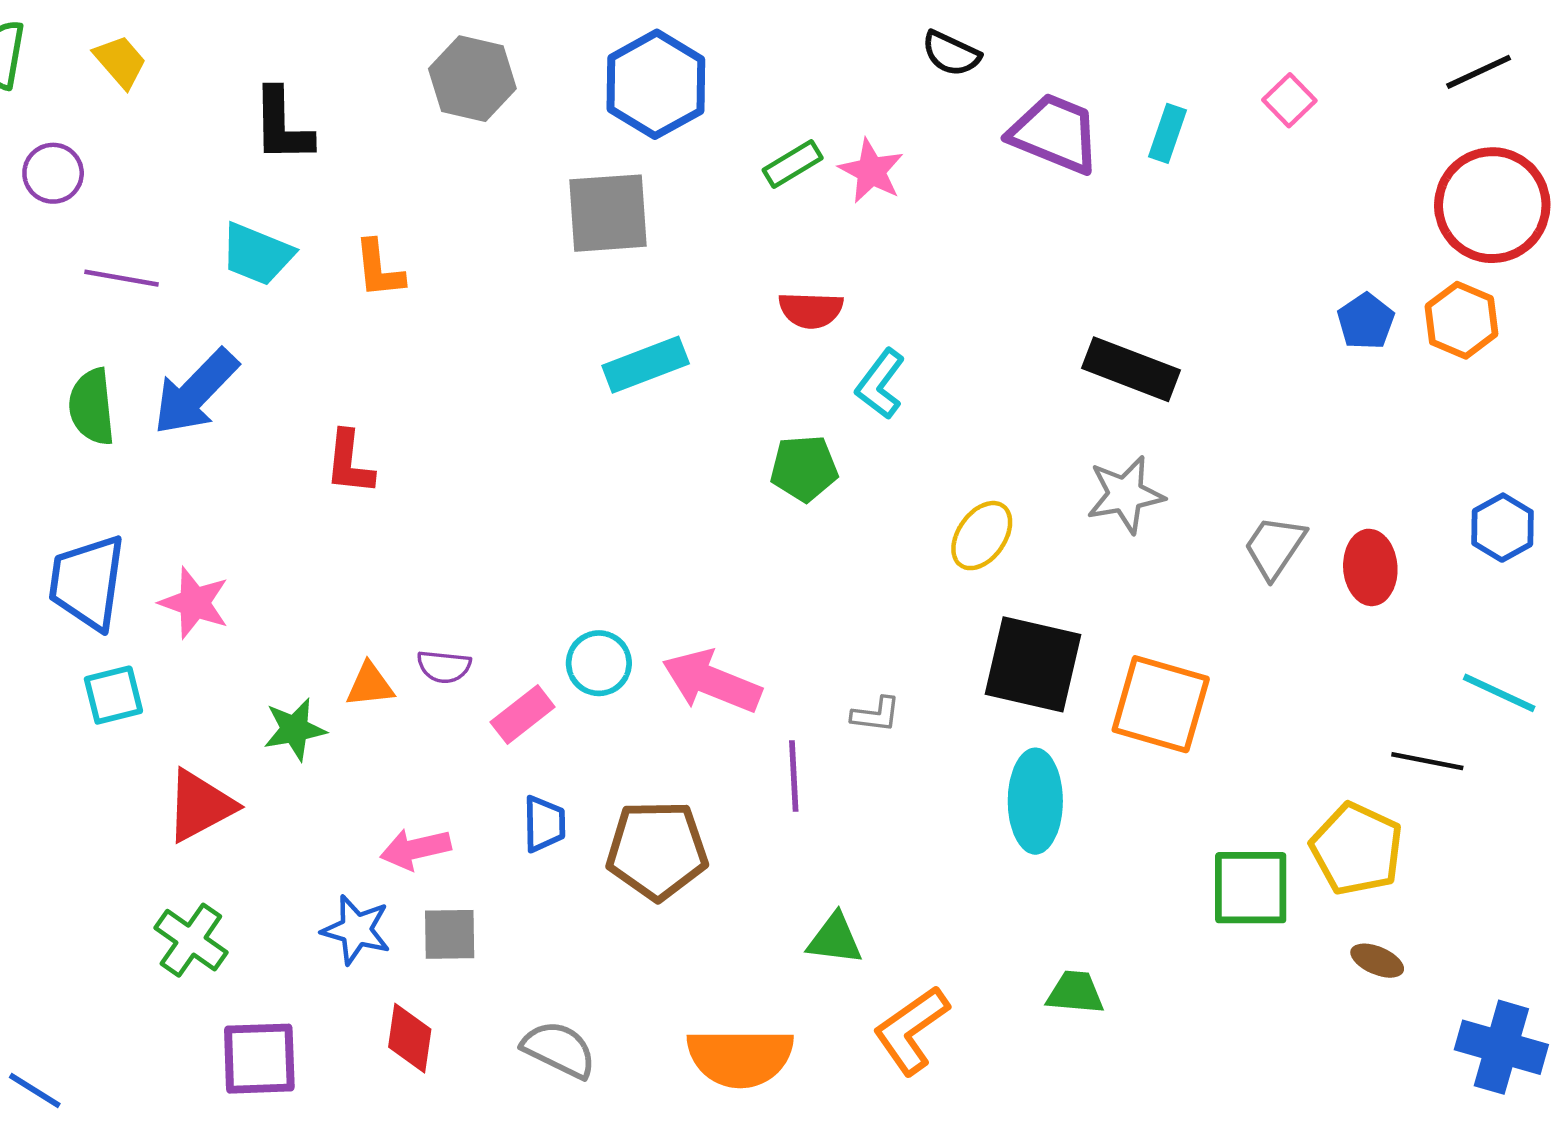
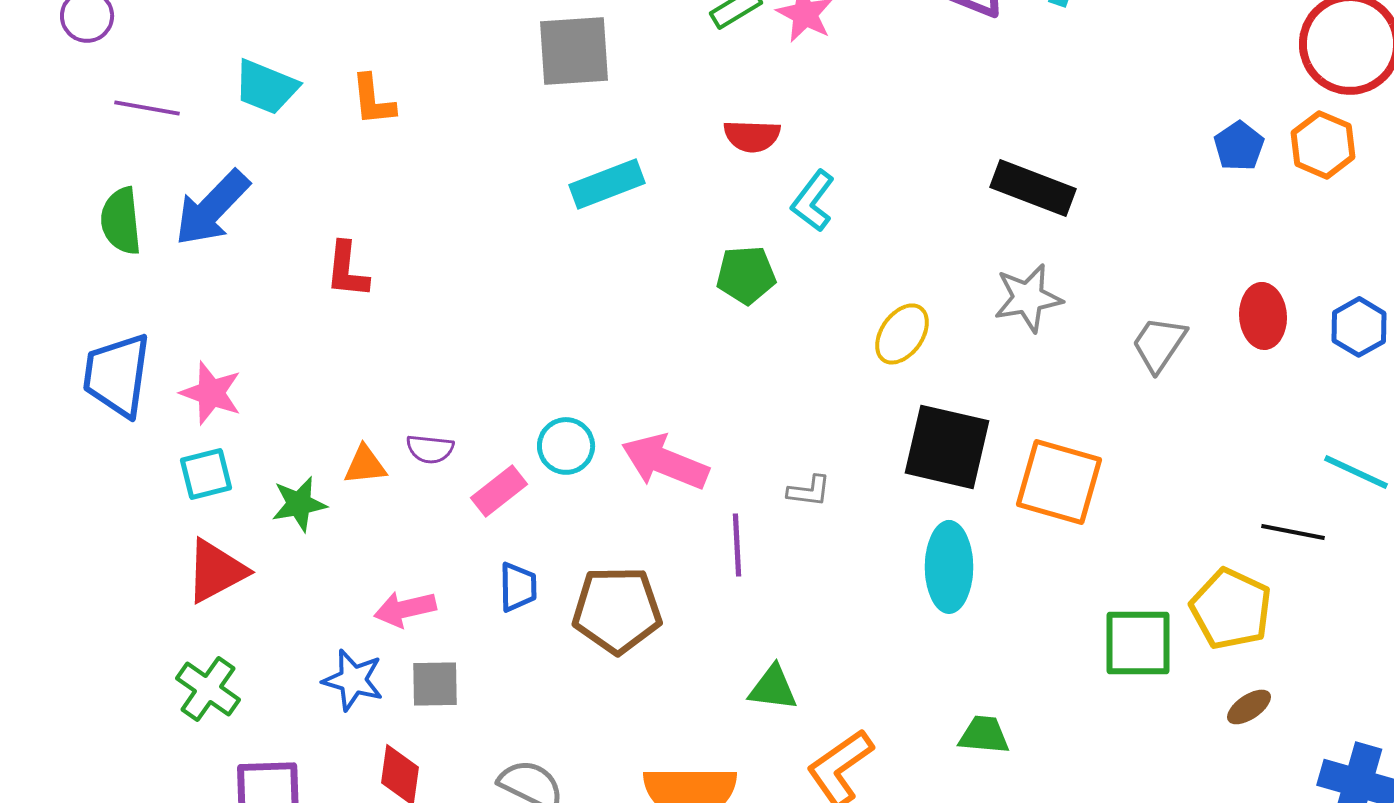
red ellipse: (1370, 567) -> (1263, 316), moved
cyan square: (113, 695) -> (206, 474), moved
brown ellipse: (1377, 961) -> (1249, 707), turned -57

